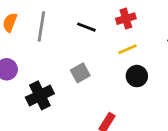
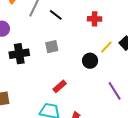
black line: (86, 27) -> (56, 15), moved
yellow line: (127, 49) -> (106, 47), moved, turned -40

